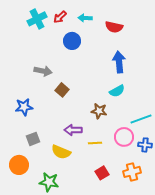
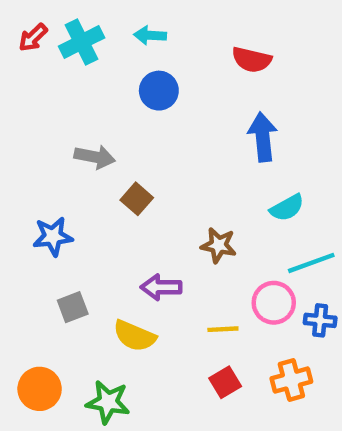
red arrow: (60, 17) -> (33, 38), moved
cyan arrow: (85, 18) -> (150, 35), moved
cyan semicircle: (117, 91) -> (287, 208), moved
yellow line: (95, 143) -> (223, 329), moved
orange circle: (19, 165) -> (40, 389), moved

